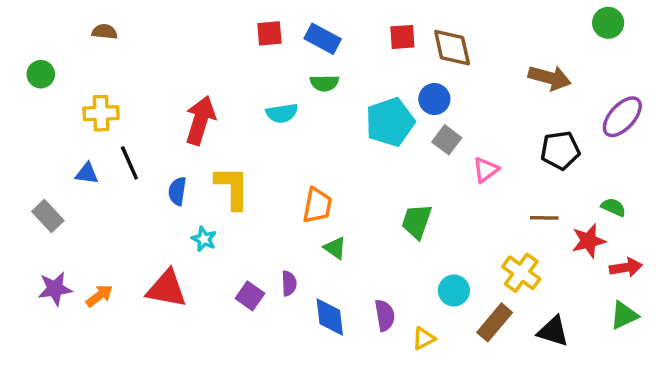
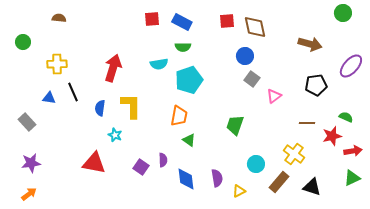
cyan pentagon: (390, 122) -> (189, 80), moved
orange arrow: (99, 296) -> (29, 194), moved

